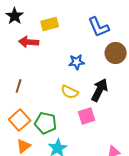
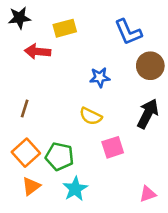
black star: (15, 16) -> (19, 18), turned 30
black arrow: (100, 90) -> (148, 114), moved

